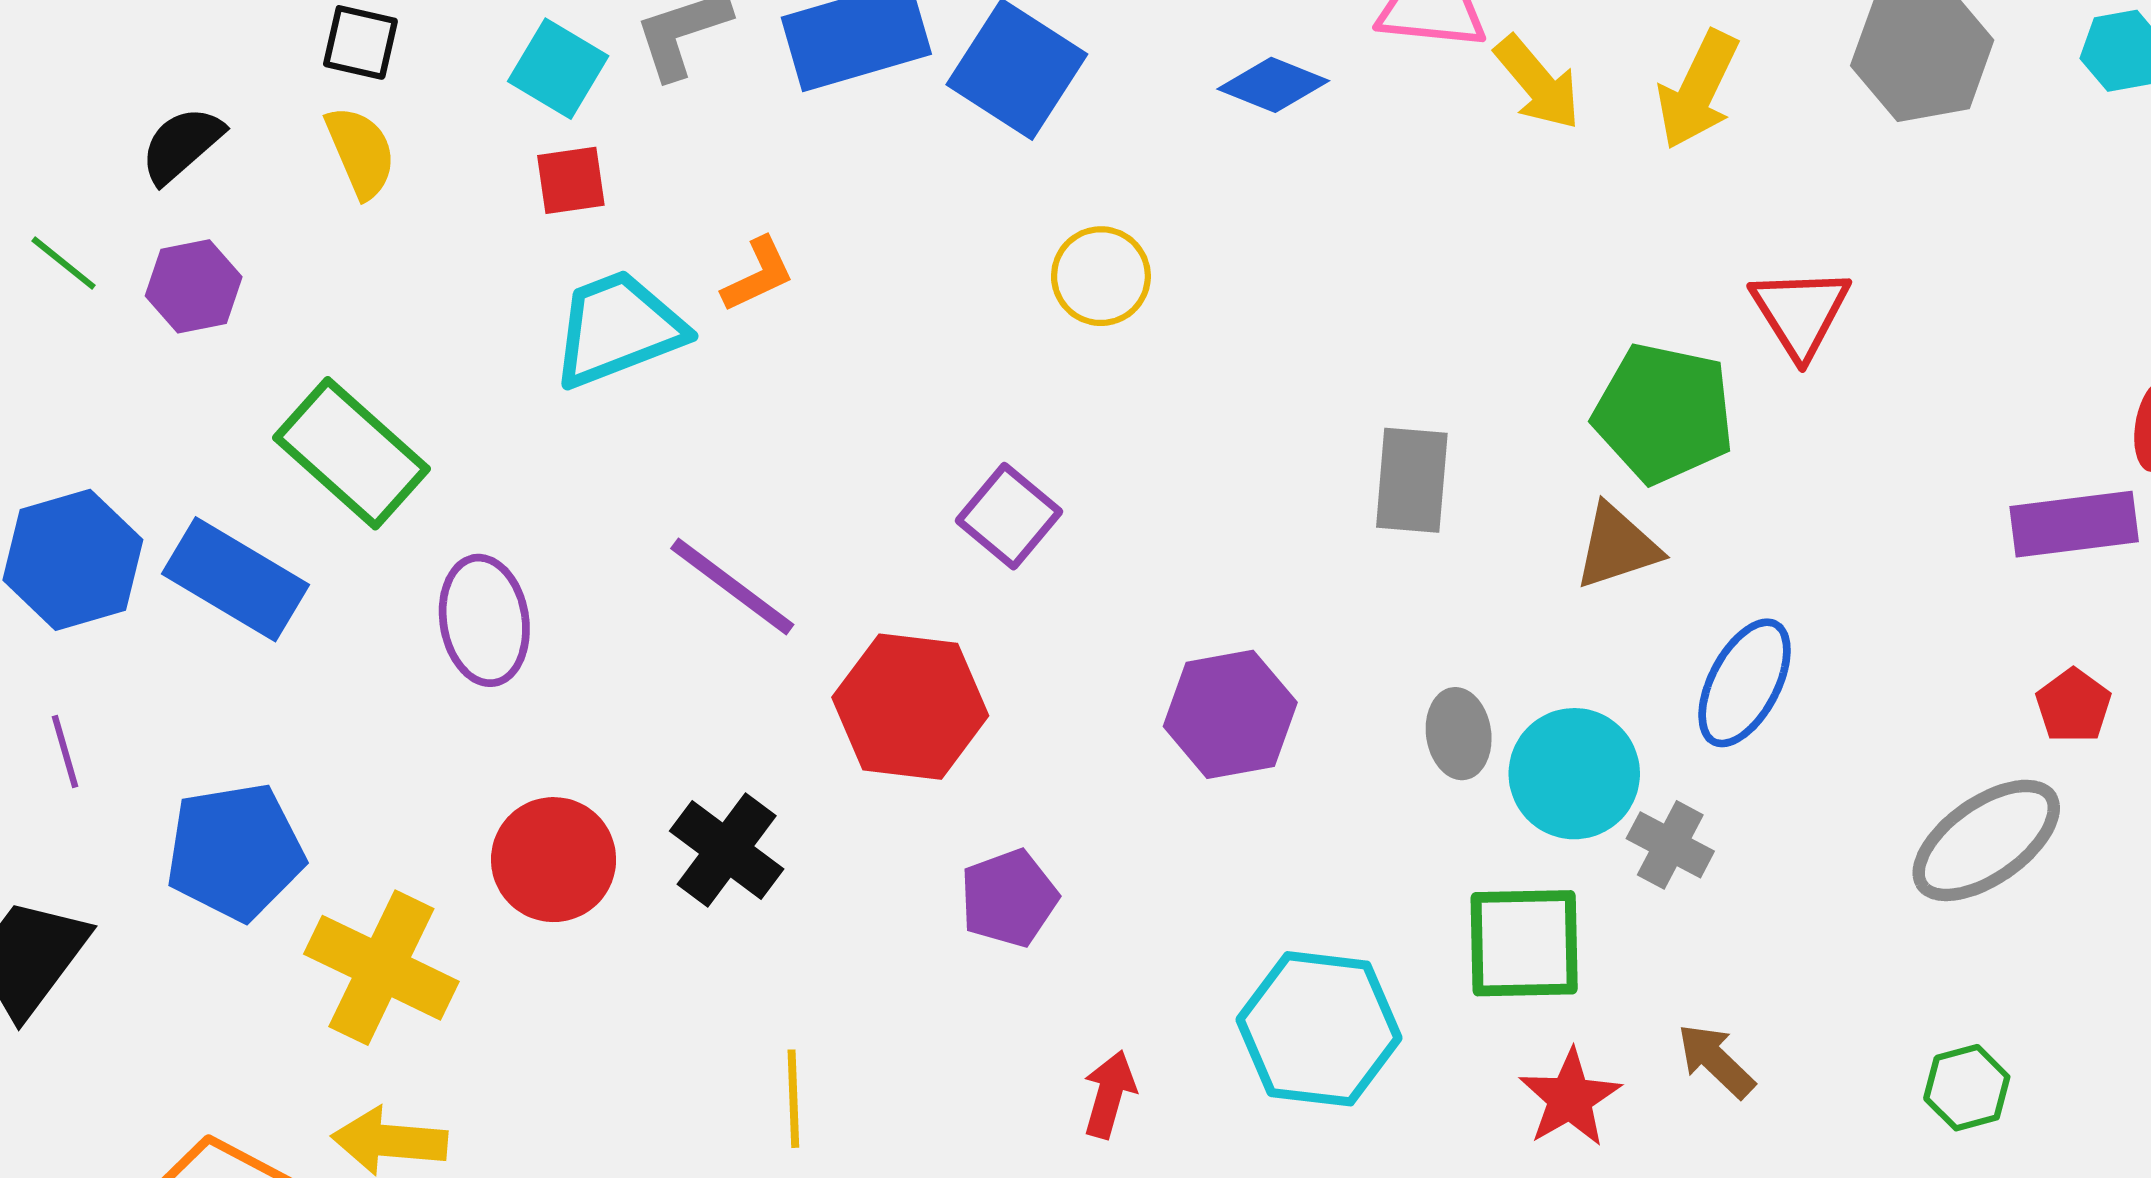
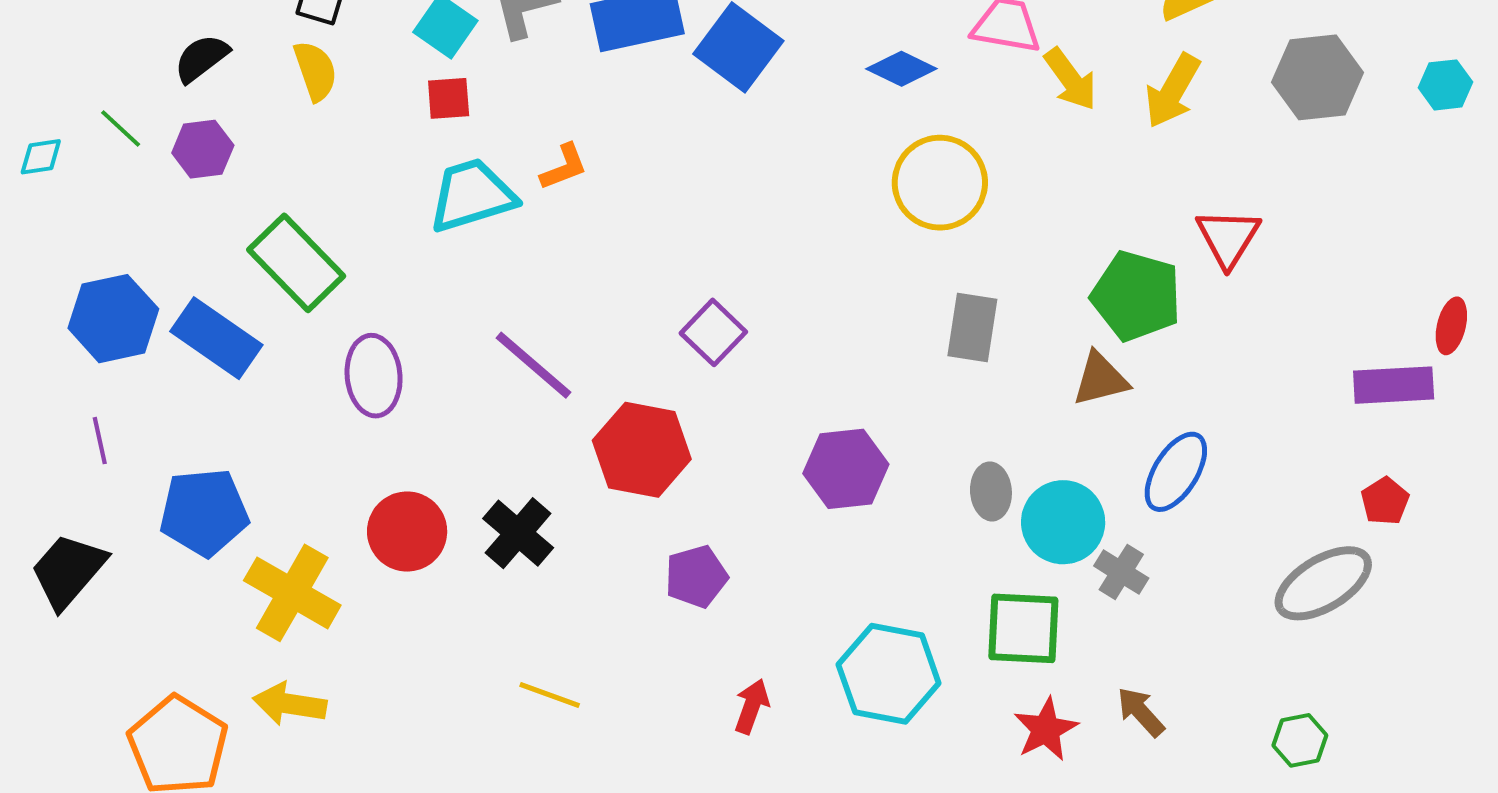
yellow circle: (1101, 276) -> (940, 183), moved, size x1.5
yellow line: (793, 1099) -> (550, 695), turned -72

